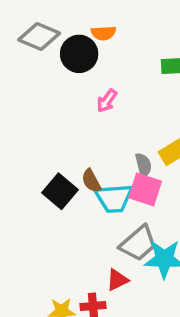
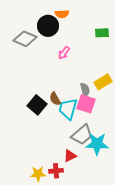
gray diamond: (39, 36) -> (25, 39), moved
cyan trapezoid: (114, 198) -> (68, 109), turned 110

